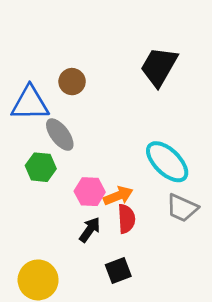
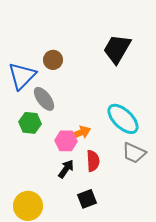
blue triangle: (30, 103) -> (22, 76), turned -44
orange arrow: (118, 196) -> (80, 133), moved

